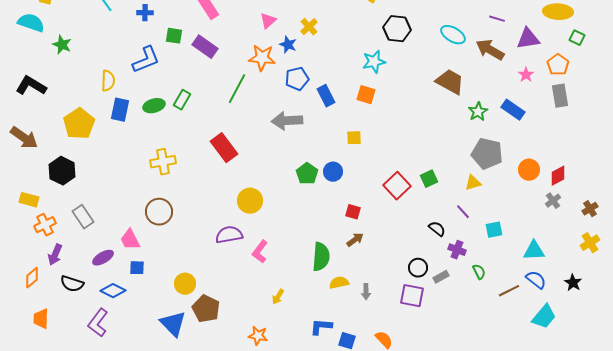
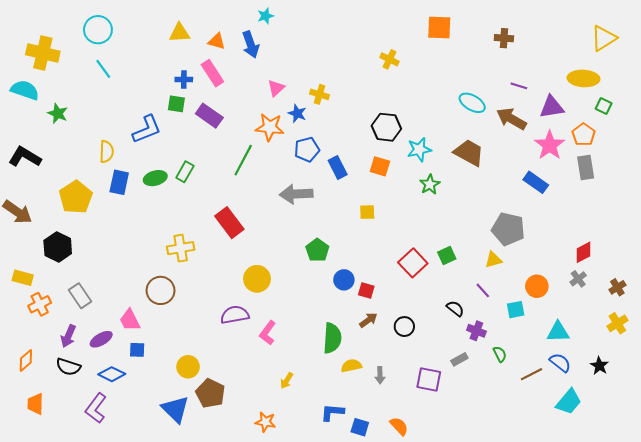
blue cross: (145, 13) -> (184, 80), moved
yellow cross: (309, 27) -> (320, 94), turned -30
black hexagon: (397, 29) -> (386, 127), moved
cyan star: (374, 62) -> (419, 149), moved
pink star: (526, 75) -> (550, 145), size x1.8
green star: (478, 112) -> (430, 184), moved
yellow cross: (163, 162) -> (181, 248), moved
orange circle: (529, 170) -> (537, 286), moved
blue circle: (333, 172) -> (344, 280), moved
purple arrow: (55, 255) -> (68, 336), moved
black circle: (418, 268) -> (404, 327), moved

